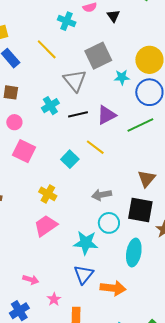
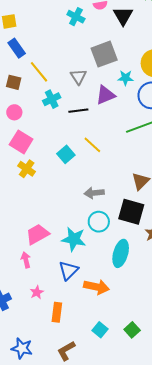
black triangle: (113, 16) -> (123, 16), size x1.5
yellow line: (47, 49) -> (39, 72), moved
gray triangle: (75, 81) -> (78, 77), size x0.7
purple triangle: (106, 115) -> (105, 95), moved
yellow cross: (48, 194) -> (27, 169), moved
pink trapezoid: (46, 226) -> (37, 234), moved
pink arrow: (31, 280) -> (26, 260), moved, turned -126

